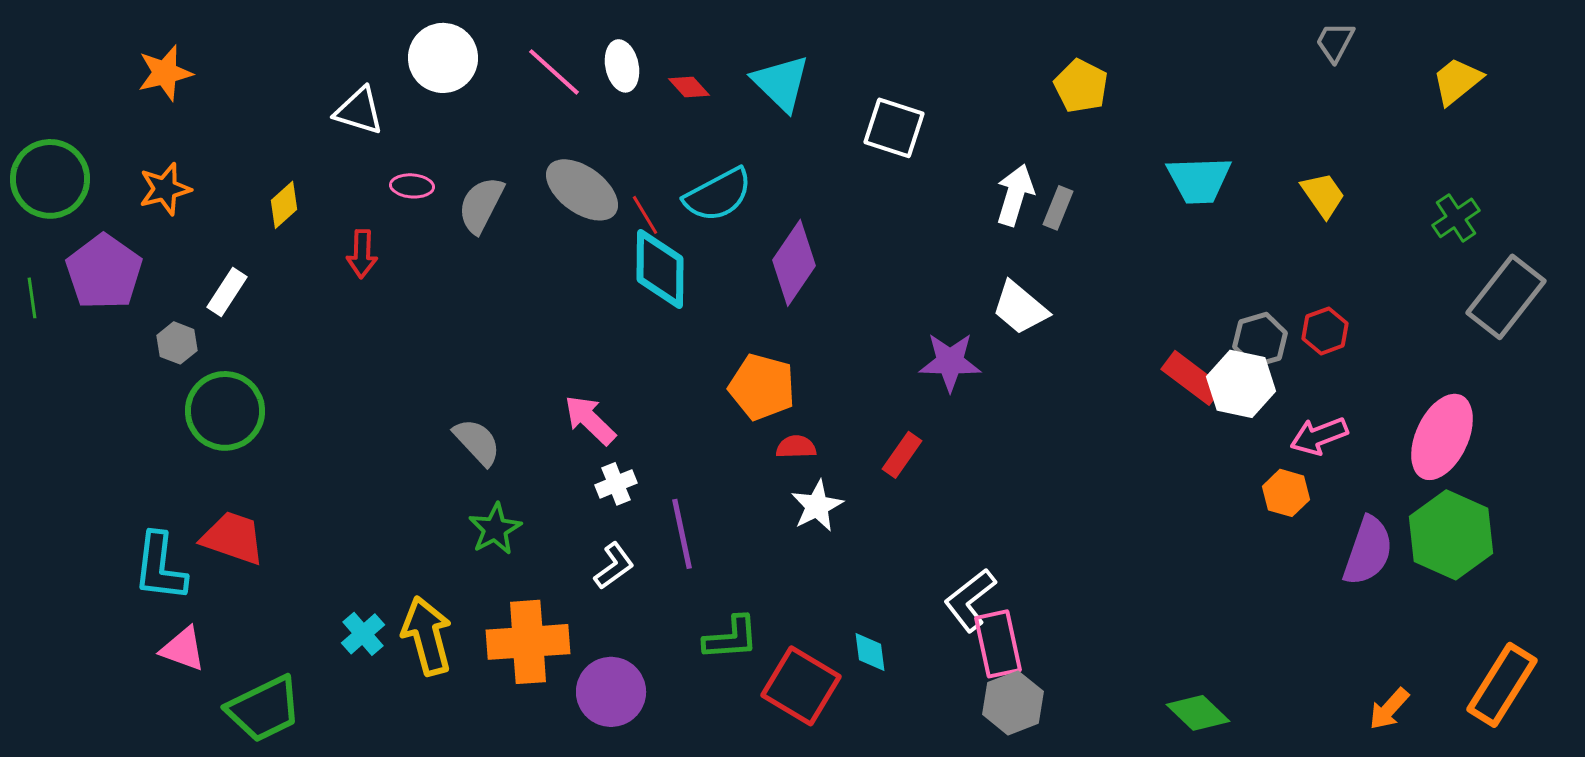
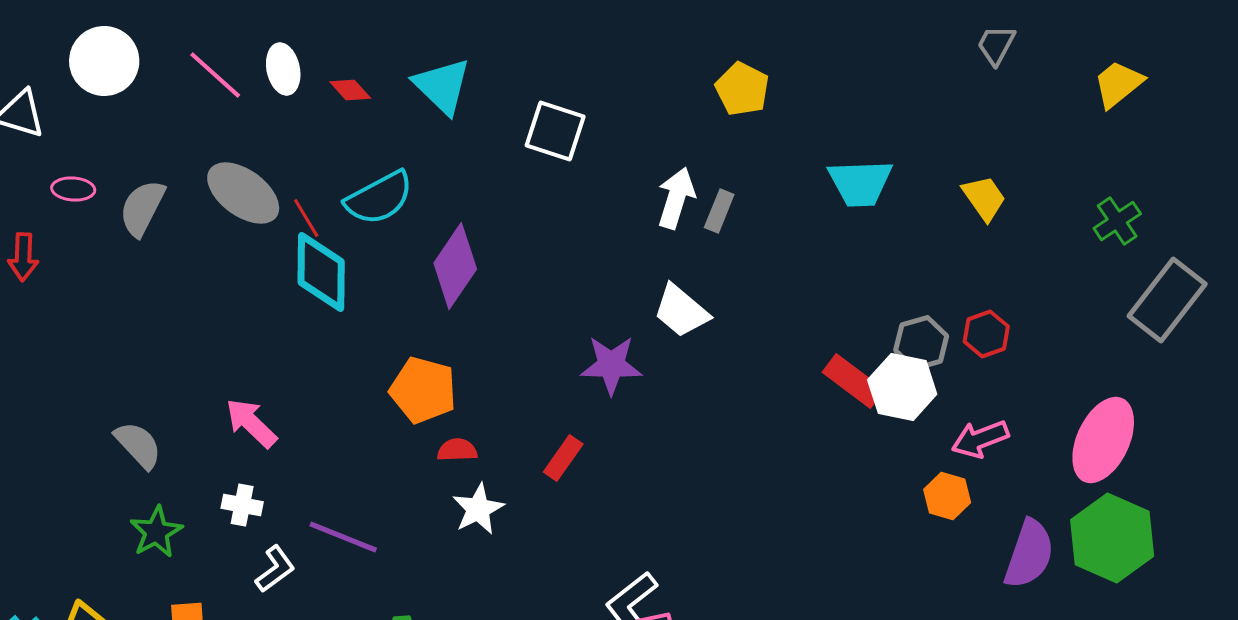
white cross: (616, 484) -> (242, 505), moved, turned 33
purple line: (682, 534) -> (343, 537), turned -56

